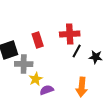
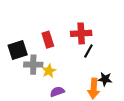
black star: (96, 57) -> (105, 79), moved
yellow star: (36, 79) -> (49, 71), moved

